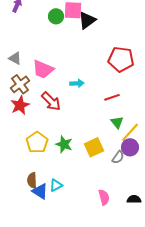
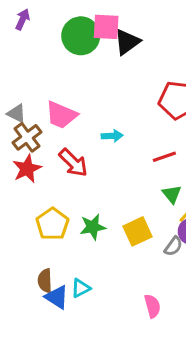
green circle: (56, 16) -> (81, 36), size x1.6
gray triangle: (15, 58) -> (17, 113), moved
green star: (64, 144) -> (93, 227), turned -30

